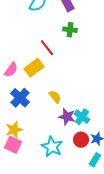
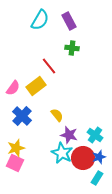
cyan cross: (82, 117) -> (95, 135), moved
red circle: (81, 140) -> (83, 158), size x1.5
cyan star: (52, 147) -> (62, 153), moved

